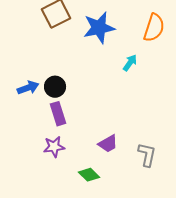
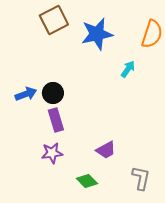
gray L-shape: (147, 155) -> (141, 178), moved

